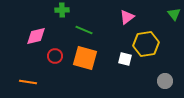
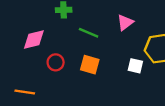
pink triangle: (127, 17) -> (125, 22), moved
orange square: (85, 58) -> (90, 65), size x0.7

